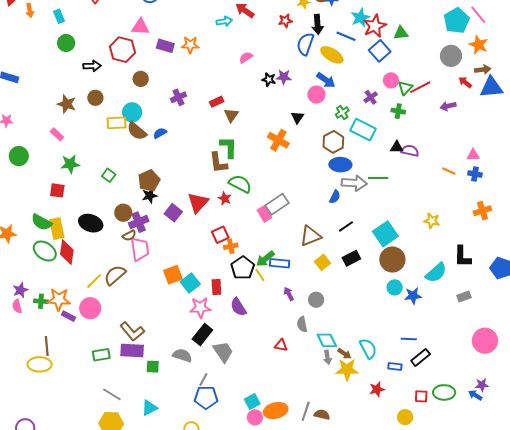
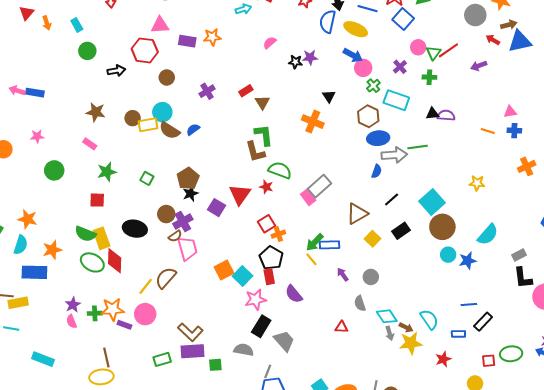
pink circle: (316, 95) -> (363, 68), moved
brown circle: (95, 98) -> (133, 118), moved
black L-shape: (462, 257) -> (523, 278), moved
black pentagon: (243, 268) -> (271, 258), moved

